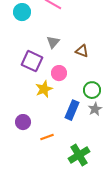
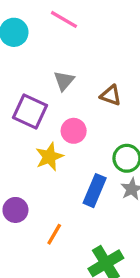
orange line: (47, 137) -> (54, 234), turned -40

